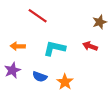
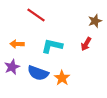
red arrow: (90, 46) -> (86, 44), turned -80
blue semicircle: (40, 77) -> (38, 73), size x1.5

